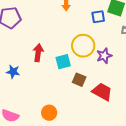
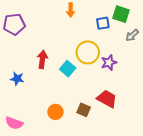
cyan square: (63, 62) -> (68, 69), turned -35
brown square: (79, 80) -> (84, 110), moved
orange circle: (49, 113) -> (55, 112), moved

